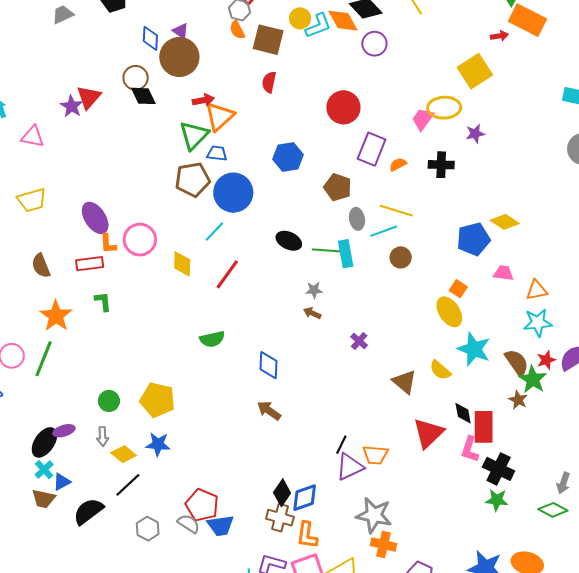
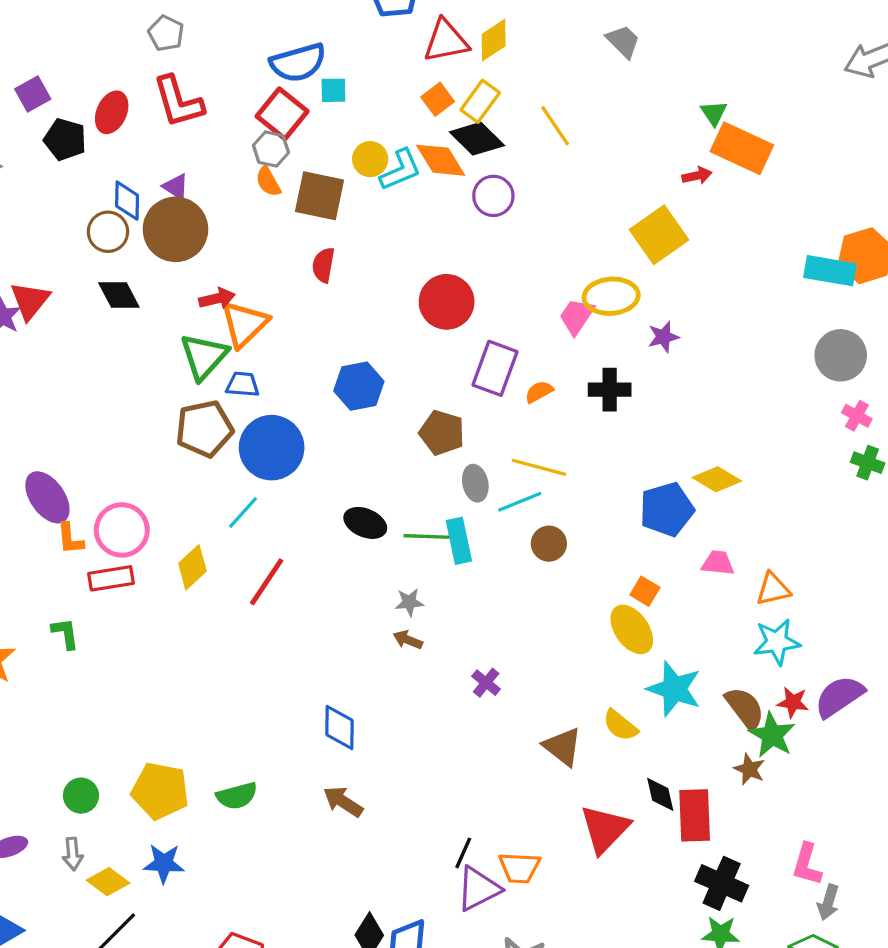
brown circle: (136, 78) -> (108, 232), moved
red rectangle: (90, 264) -> (111, 578), moved
yellow diamond: (182, 264) -> (192, 567), turned 48
green semicircle: (212, 339) -> (237, 796), moved
red star: (546, 360) -> (793, 702), turned 30
pink L-shape: (470, 449) -> (807, 864), moved

